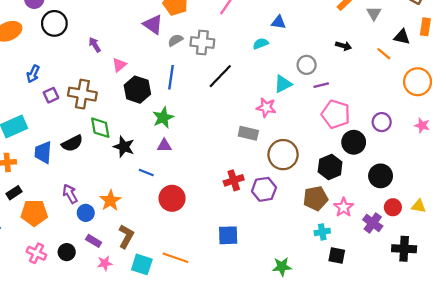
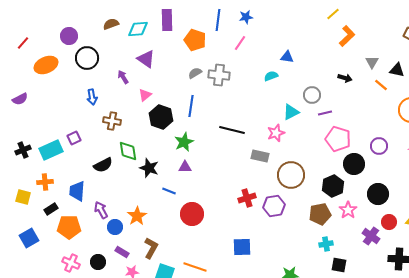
gray triangle: (374, 13) -> (372, 62), moved
purple triangle: (153, 25) -> (146, 59), moved
blue arrow: (33, 74) -> (92, 97), moved, turned -35
black line: (220, 76) -> (232, 130), moved, turned 60
brown cross: (82, 94) -> (112, 121), size x0.7
purple square: (51, 95) -> (74, 138), moved
pink star: (266, 107) -> (276, 133), turned -30
blue trapezoid: (43, 152) -> (77, 191), moved
pink star: (344, 207) -> (348, 210), moved

